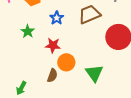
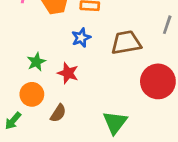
green star: (28, 31) -> (36, 62), moved
orange circle: (66, 62) -> (32, 94), moved

